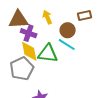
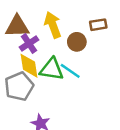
yellow arrow: (47, 17) -> (53, 25), size x1.5
purple cross: (29, 33) -> (29, 44), turned 35
cyan line: (67, 45) -> (70, 71), moved

